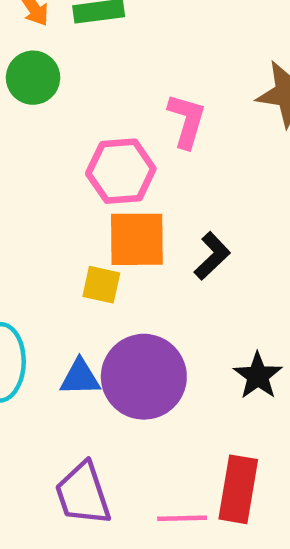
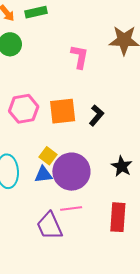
pink hexagon: (121, 171) -> (24, 109), moved
yellow square: (101, 285) -> (48, 156), moved, turned 30
pink line: (182, 518) -> (71, 209), moved

